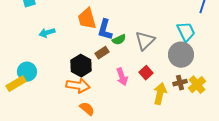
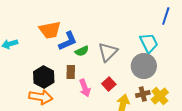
orange trapezoid: (87, 19) -> (50, 30), turned -85
blue L-shape: (105, 30) -> (68, 41), turned -130
brown rectangle: (102, 53) -> (71, 72), moved, turned -56

